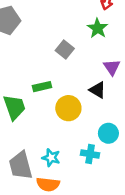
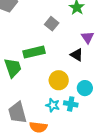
green rectangle: (42, 87) -> (34, 52), size x1.5
yellow circle: (68, 108) -> (59, 80), moved
cyan star: (51, 158) -> (53, 105), moved

